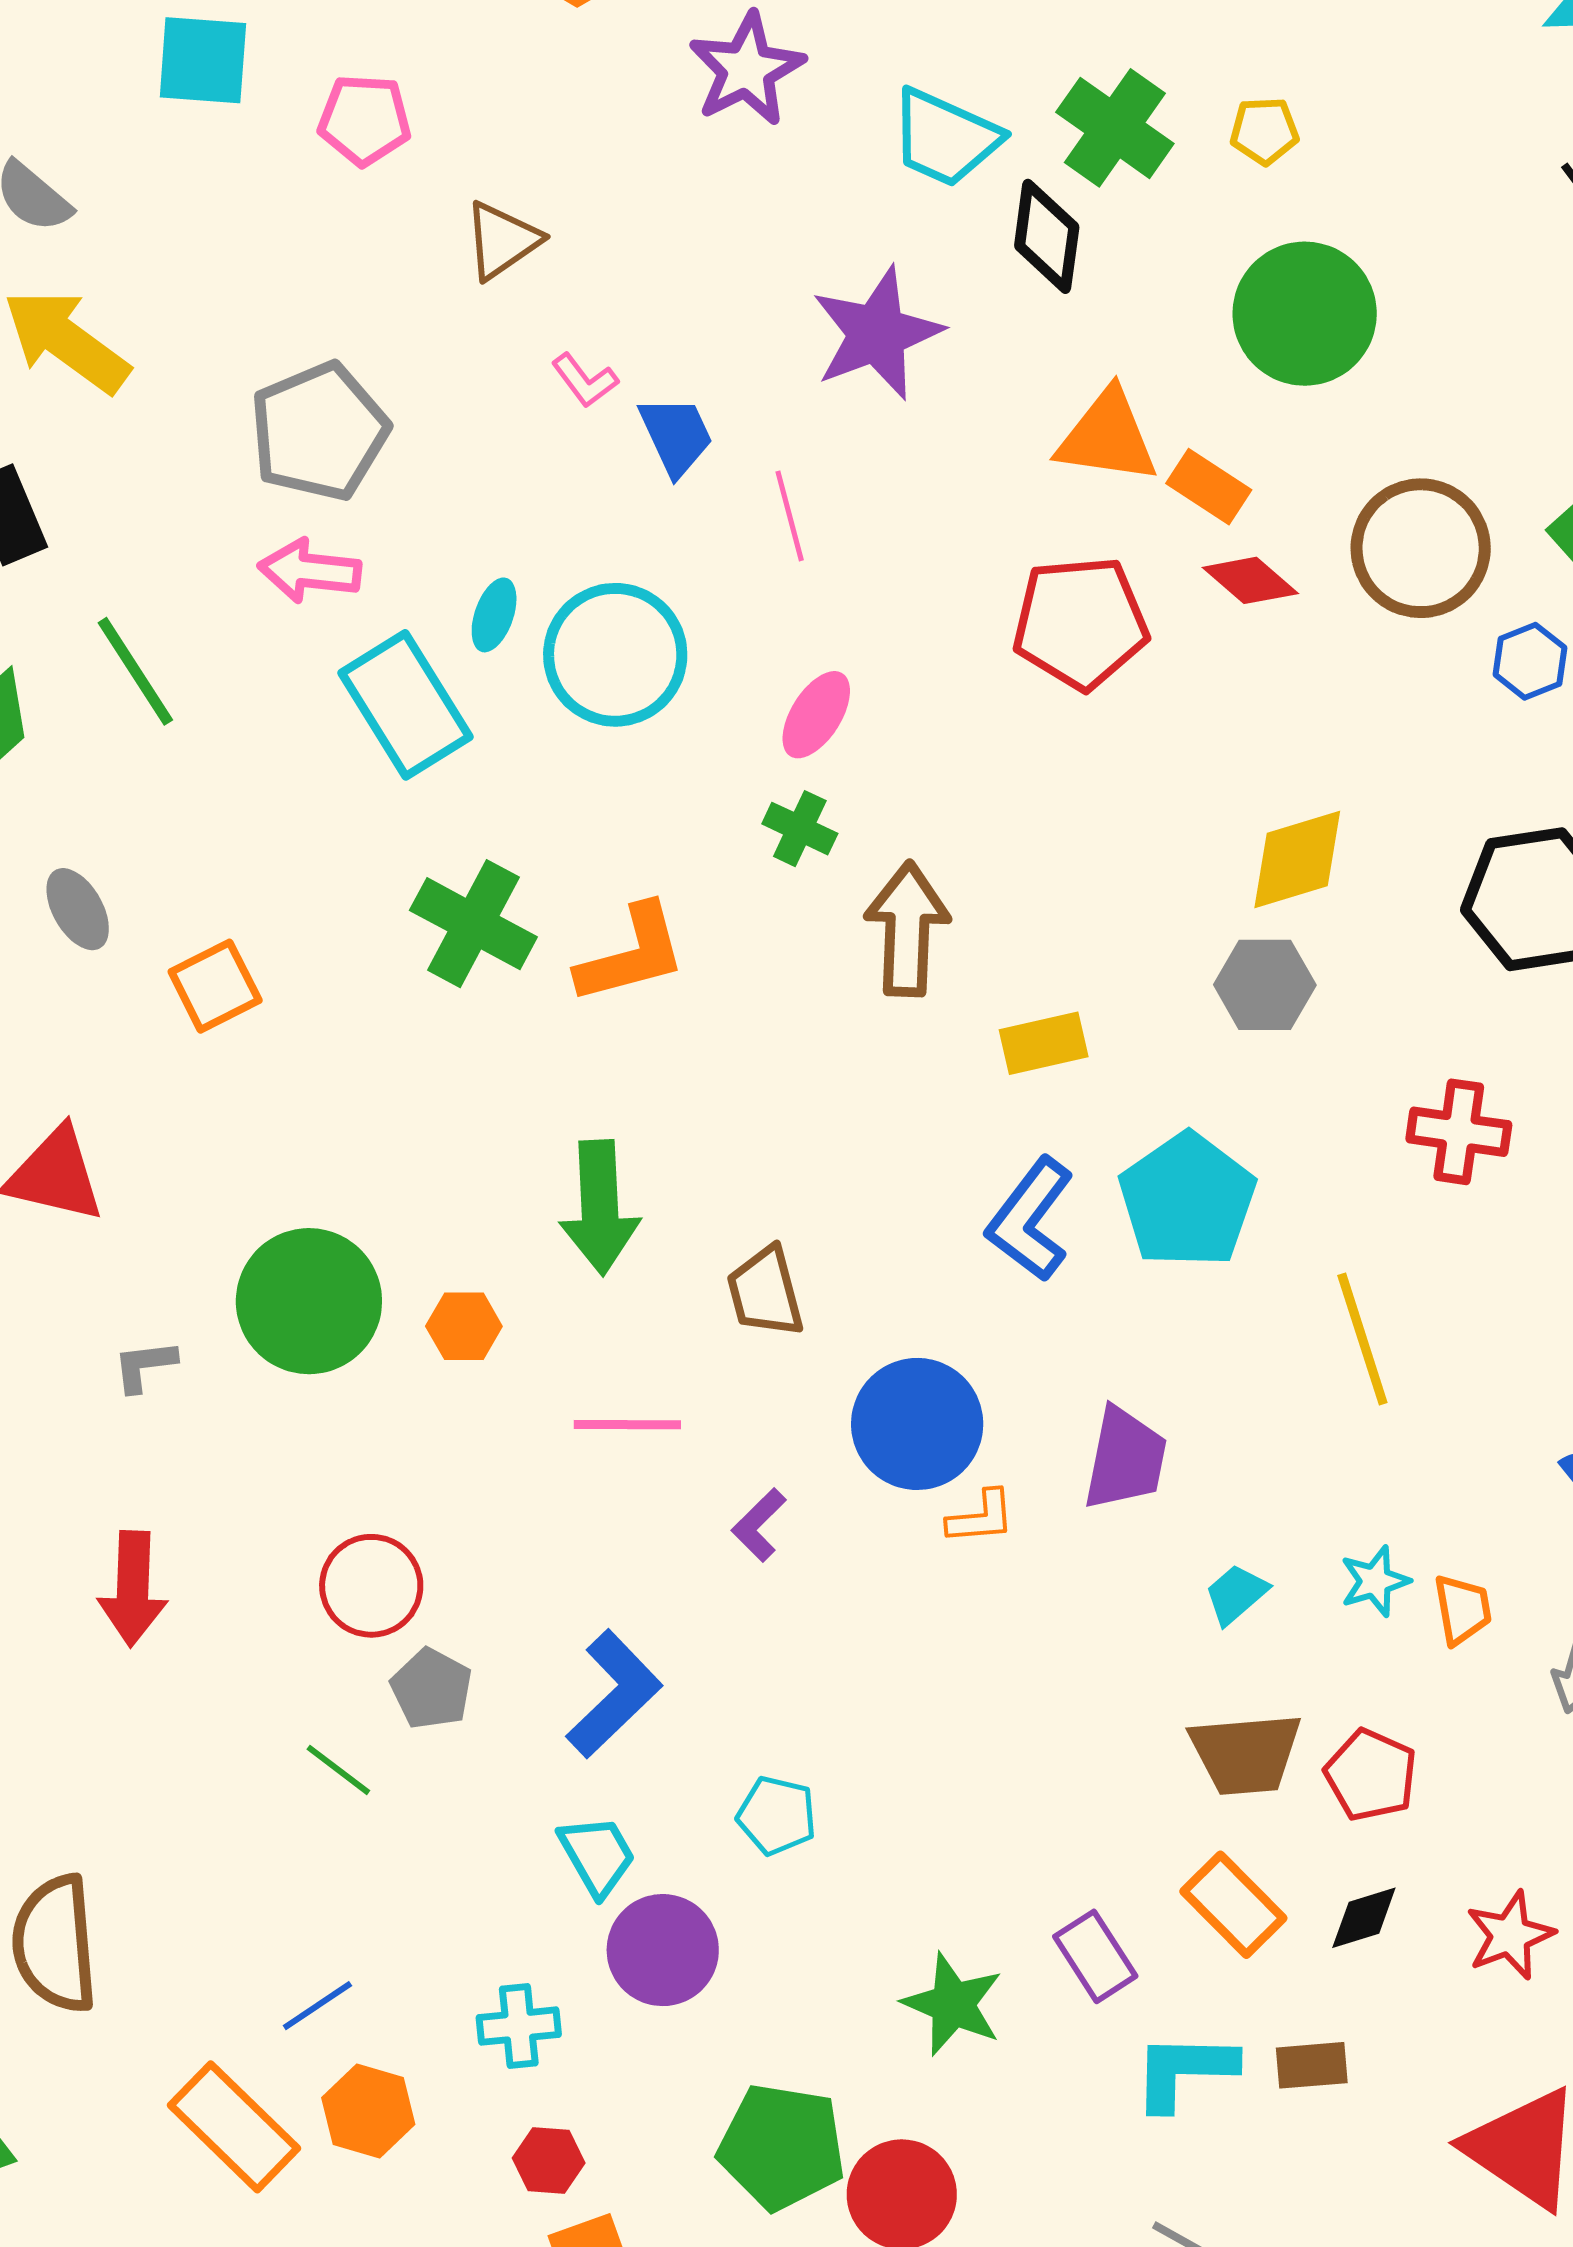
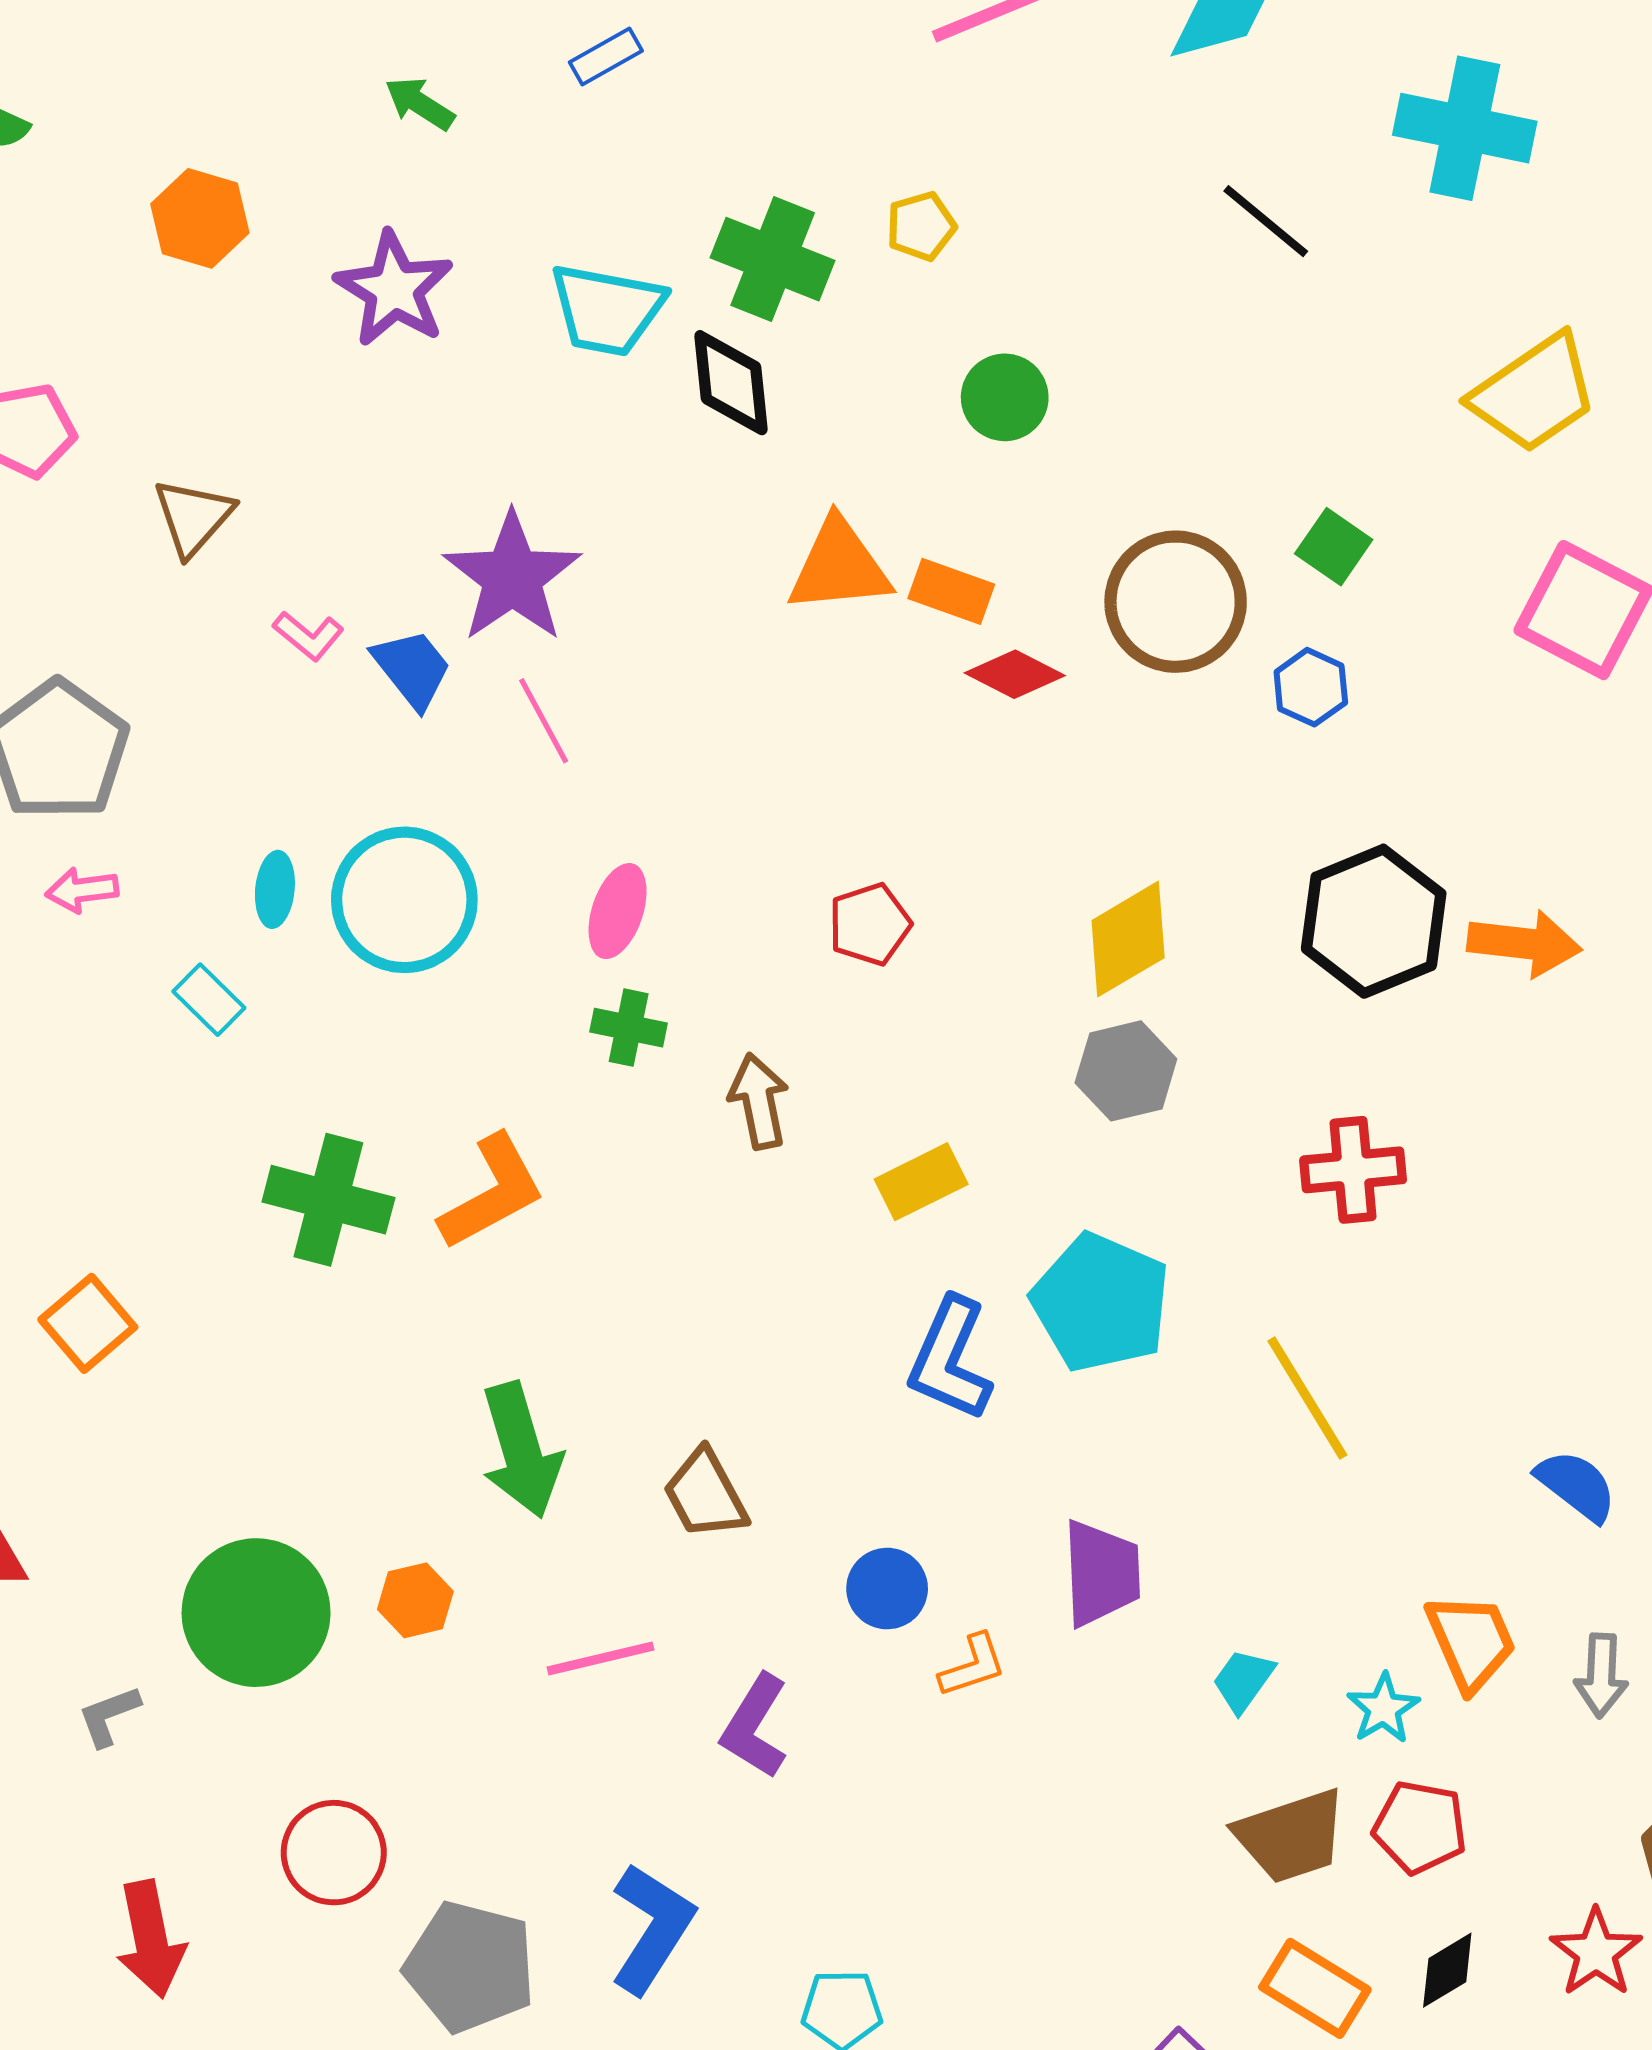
green circle: (1305, 314) -> (1005, 397), size x0.6
purple star: (877, 334) -> (512, 577), moved
pink arrow: (310, 571) -> (82, 890), size x0.7
red pentagon: (1080, 623) -> (870, 924), moved, size x0.6
cyan rectangle: (406, 705) -> (209, 1000), size x0.5
brown arrow: (907, 929) -> (759, 1101), size x0.7
blue circle: (917, 1424) -> (887, 1589), size x0.6
purple L-shape: (759, 1525) -> (755, 1726), size x1.4
cyan star: (1375, 1581) -> (1383, 1709), moved
red circle: (371, 1586) -> (334, 1853), moved
orange trapezoid: (1462, 1610) -> (1471, 1642), size x1.4
gray pentagon: (432, 1689) -> (470, 1967), size x1.6

